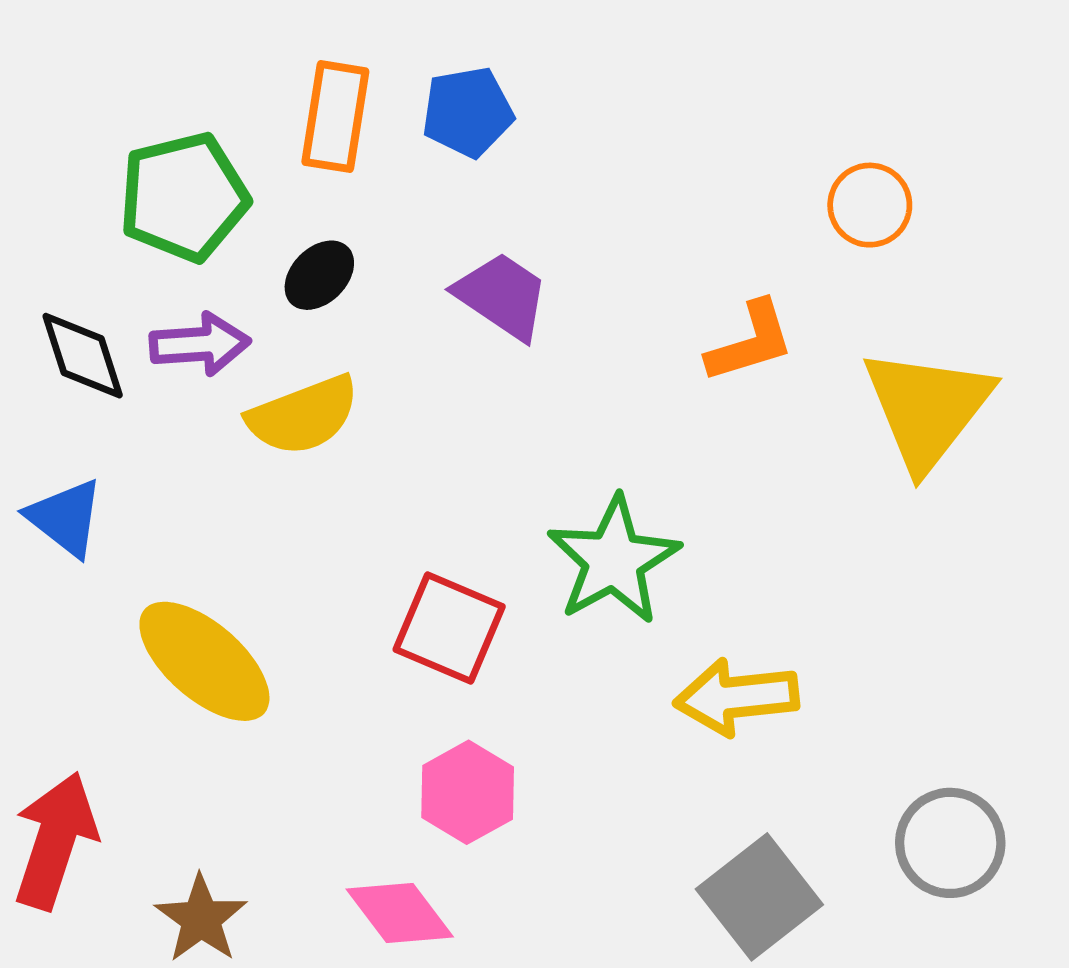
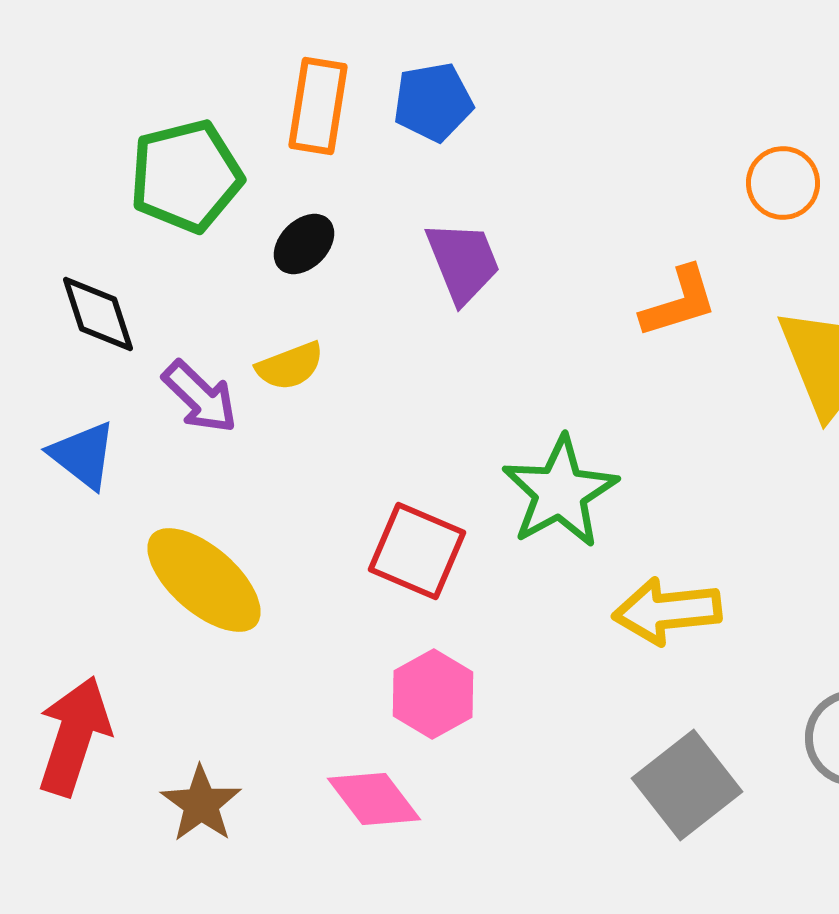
purple trapezoid: (502, 296) -> (463, 262), turned 34
purple arrow: (200, 344) -> (200, 397), moved, turned 48
yellow semicircle: (303, 415) -> (290, 366), size x0.7

